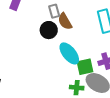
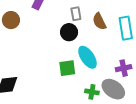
brown semicircle: (65, 21) -> (99, 21), moved
green square: (85, 67) -> (67, 68), moved

